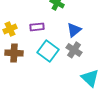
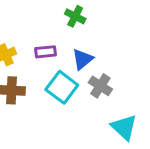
blue triangle: (74, 30) -> (83, 59), moved

